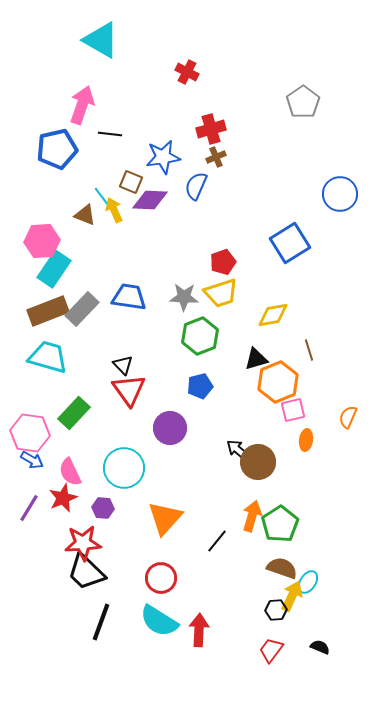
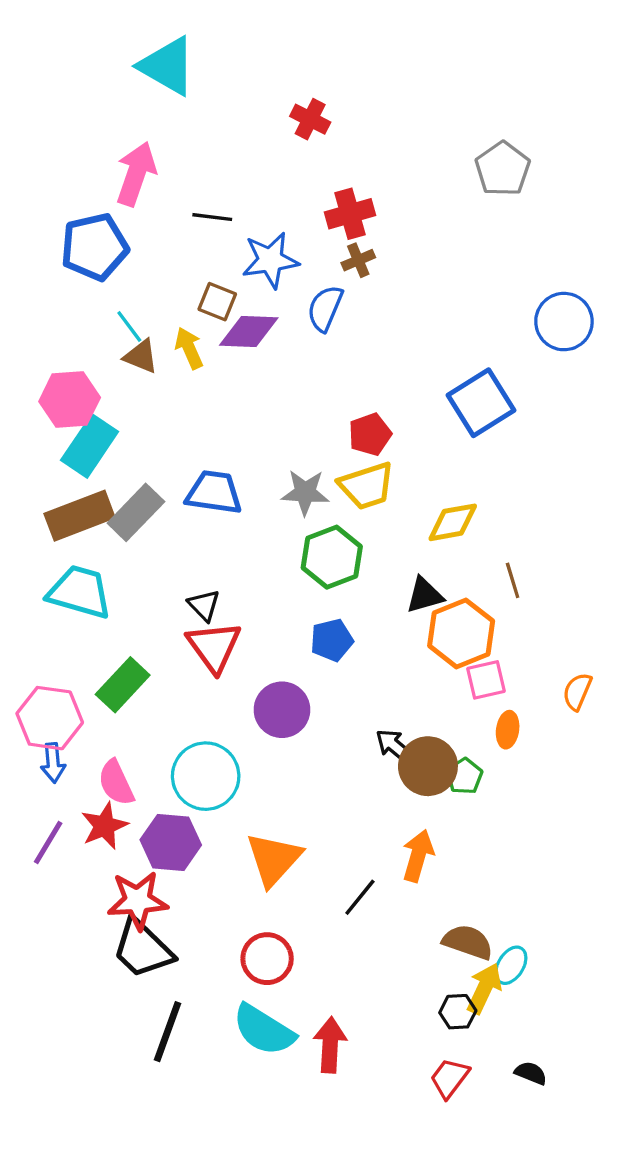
black line: (110, 134) -> (212, 217), moved
cyan line: (102, 197) -> (129, 327), moved
blue arrow: (32, 460) -> (53, 763), turned 55
purple hexagon: (103, 508) -> (171, 842), size x1.6
green pentagon: (280, 524) -> (464, 776), moved, size x0.6

